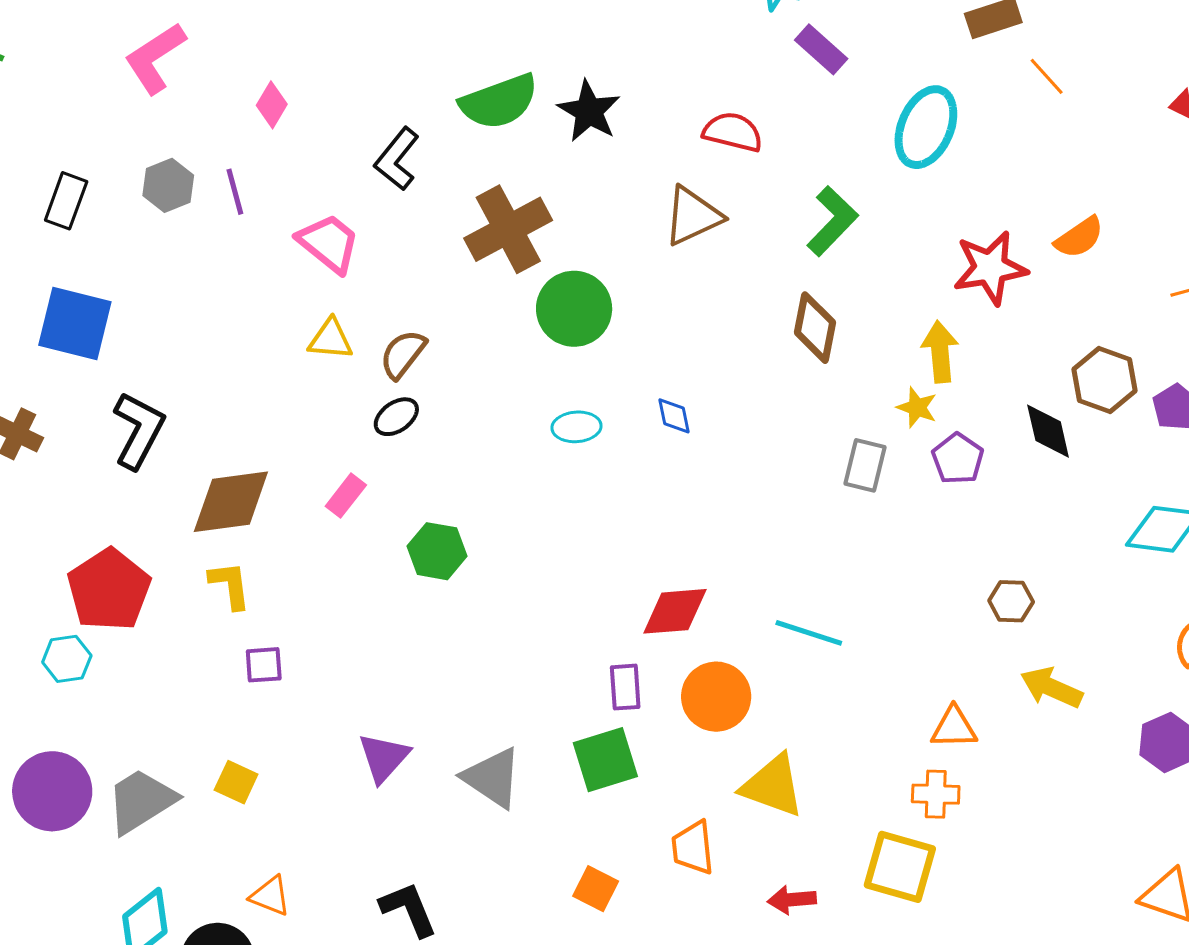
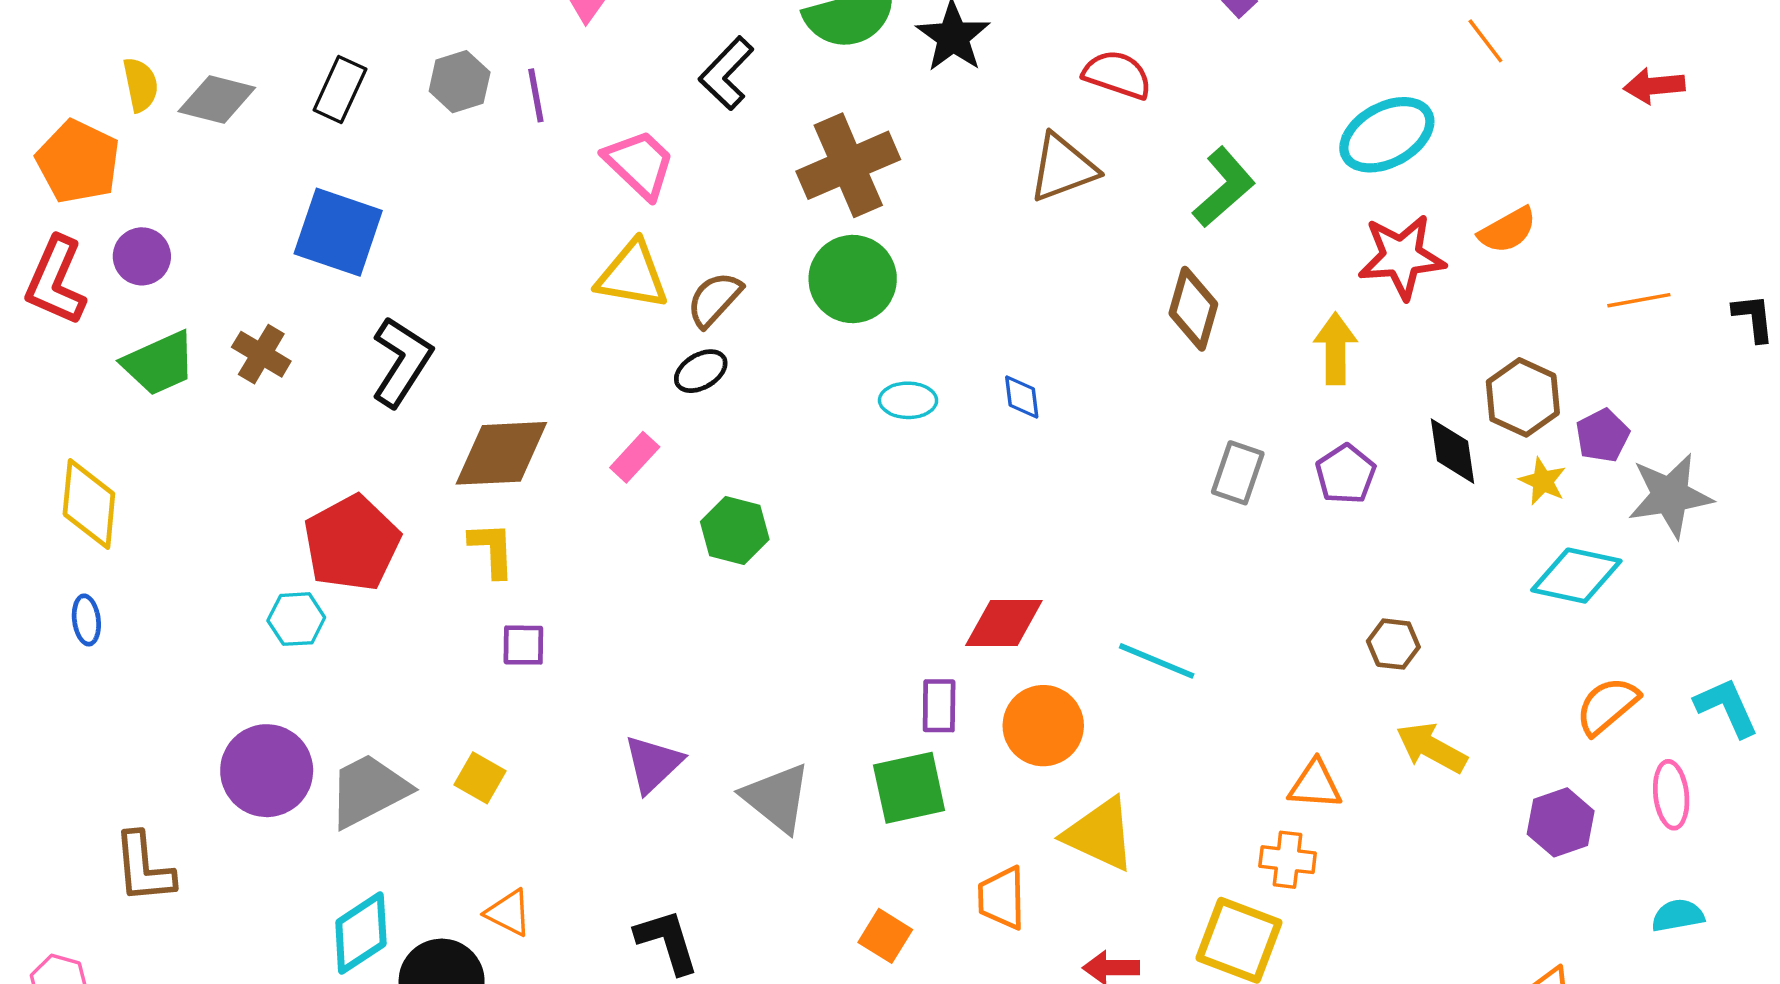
cyan ellipse: (926, 127) -> (1387, 135), moved, turned 34
green circle: (574, 309) -> (853, 279), moved
yellow triangle: (331, 339) -> (632, 275), size x1.4
yellow star: (917, 407) -> (1543, 481), moved

